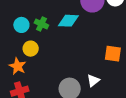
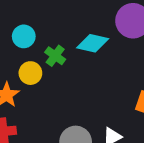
green cross: (41, 24) -> (55, 56), moved

